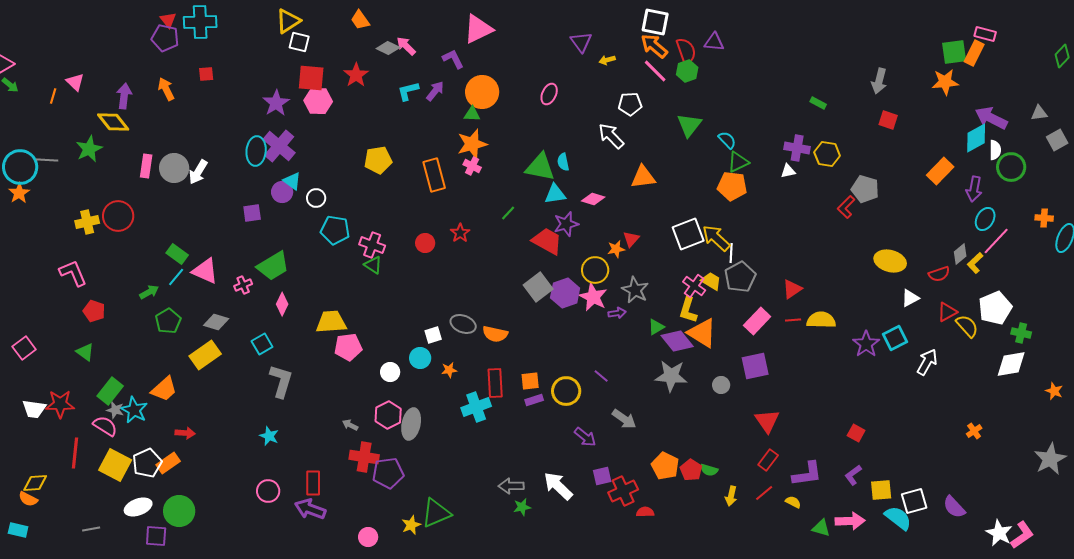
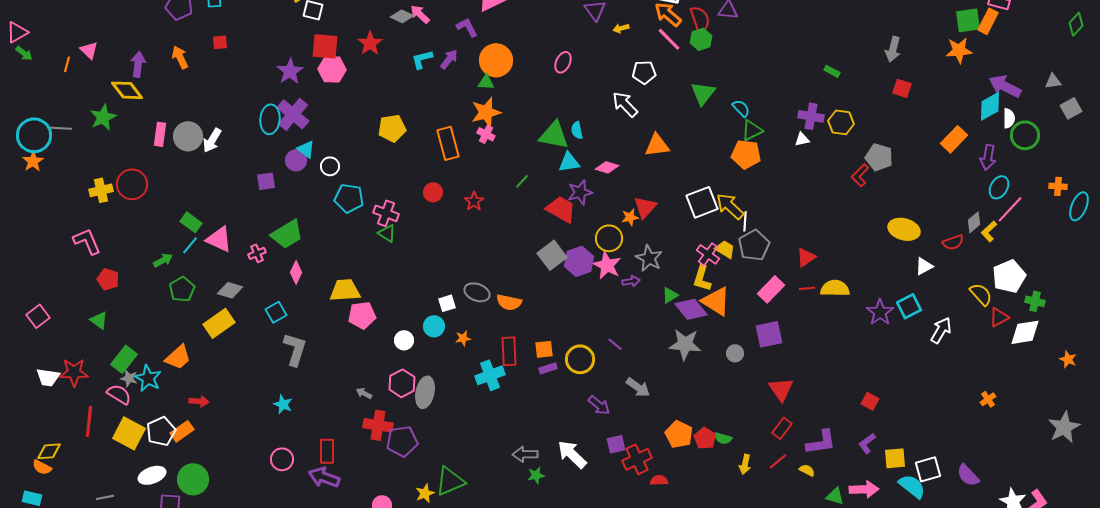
red triangle: (631, 239) -> (645, 207), size x1.4
red circle: (425, 243) -> (433, 192), moved
red triangle: (947, 312) -> (999, 317), moved

